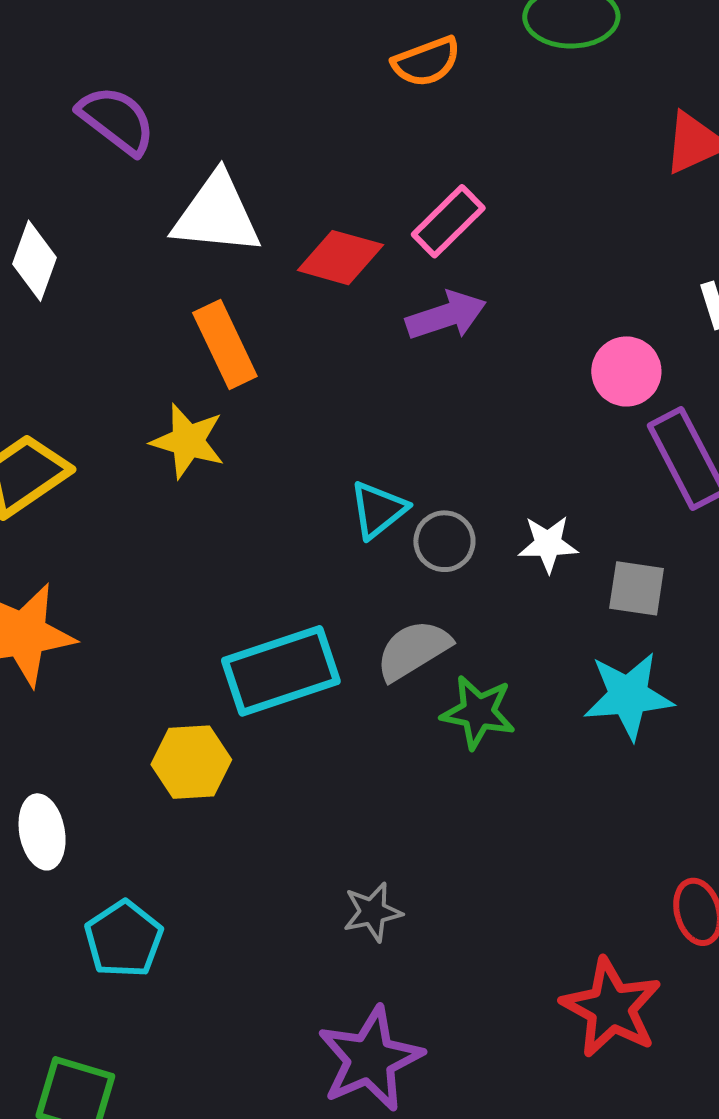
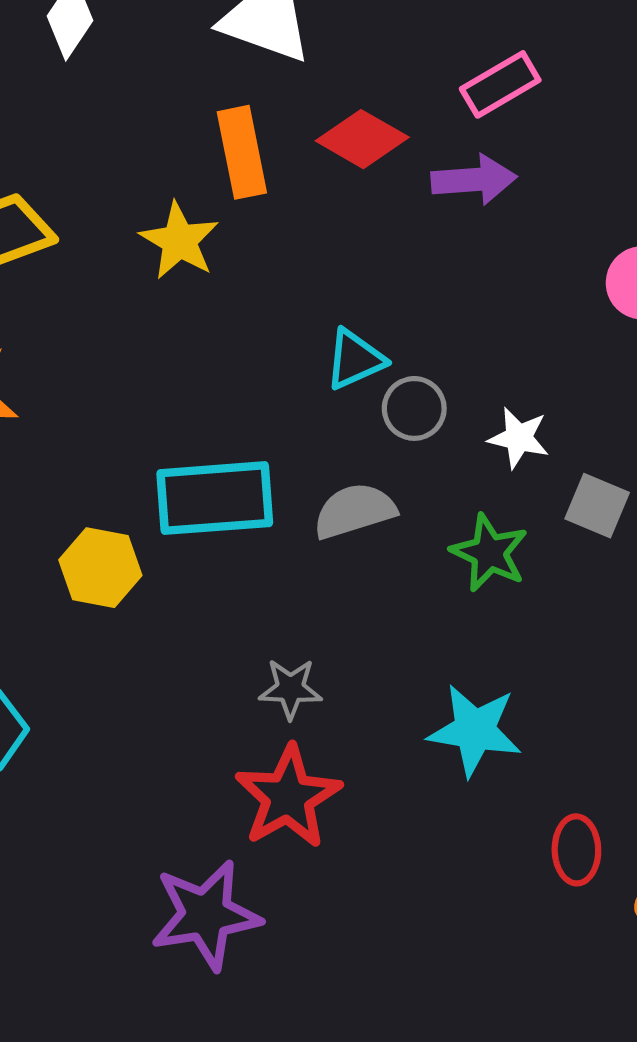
red diamond: (340, 258) -> (362, 139), moved
cyan star: (628, 696) -> (475, 730), moved
green star: (478, 712) -> (489, 553), moved
gray star: (372, 912) -> (290, 689), moved
red star: (611, 1008) -> (288, 797), moved

